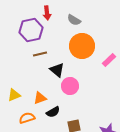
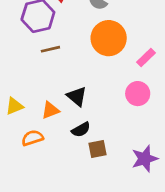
black triangle: (57, 70) -> (77, 96), moved
pink circle: (70, 86) -> (138, 94), moved
black semicircle: (53, 112) -> (81, 130), moved

